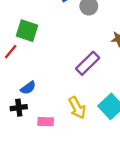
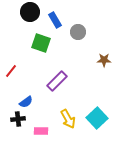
green square: (27, 31) -> (41, 43), moved
purple rectangle: (88, 63) -> (57, 81), moved

